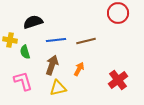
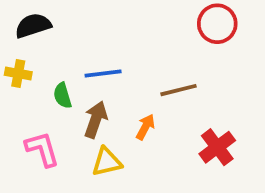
black semicircle: (33, 22) -> (33, 26), moved
brown line: (86, 41) -> (179, 90), moved
green semicircle: (25, 52) -> (62, 96), moved

